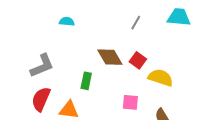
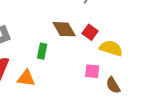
pink square: (130, 102) -> (92, 71), moved

